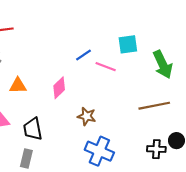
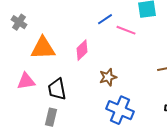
orange triangle: (18, 86) -> (43, 48), size x1.5
brown star: (87, 116) -> (108, 77), turned -30

